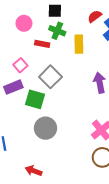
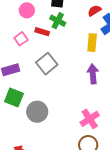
yellow rectangle: (79, 44) -> (92, 43), moved
pink square: (20, 65) -> (21, 39), moved
green square: (35, 99) -> (14, 97), moved

